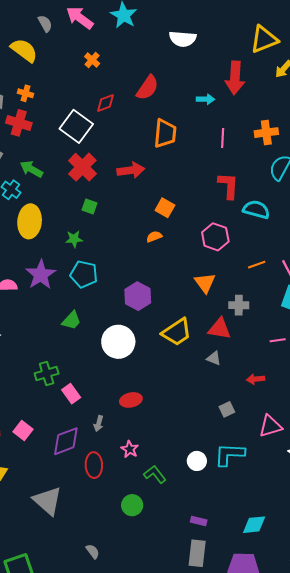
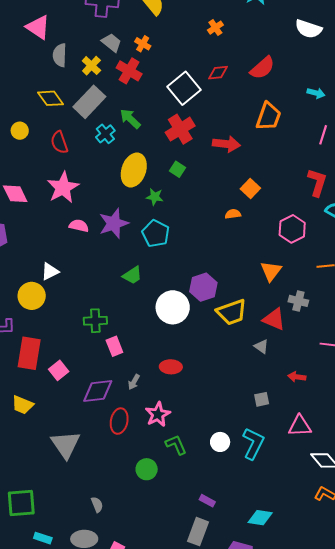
yellow ellipse: (30, 221) -> (134, 170), moved
purple hexagon: (138, 296) -> (203, 287), moved
pink star: (130, 449) -> (158, 414), size x1.4
cyan L-shape: (229, 454) -> (253, 443), turned 100

